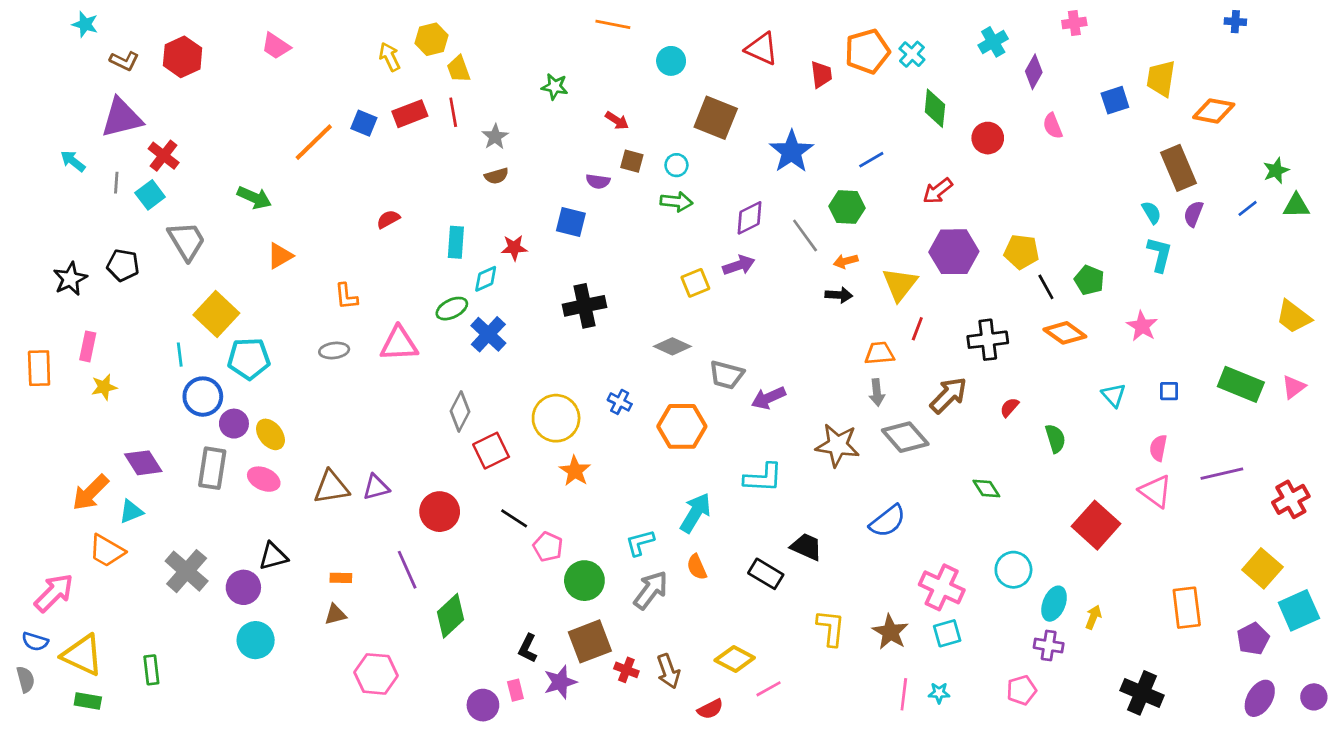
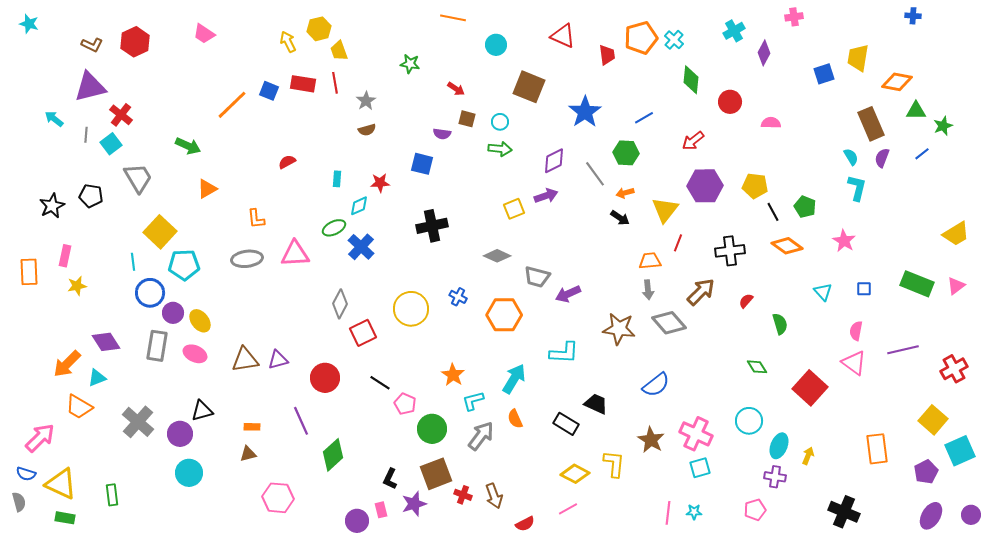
cyan star: (85, 24) -> (29, 24), moved
red rectangle: (410, 114) -> (303, 84), turned 30
pink semicircle: (1053, 126) -> (771, 123), moved, turned 114
green triangle: (1296, 206) -> (916, 111), moved
cyan rectangle: (456, 242) -> (337, 179), size x0.7
black arrow: (839, 295) -> (620, 218), turned 30
yellow trapezoid: (1294, 317) -> (956, 234), turned -68
gray ellipse: (334, 351) -> (247, 259), size x1.4
orange star: (575, 471) -> (453, 375), moved
green diamond: (986, 489) -> (757, 367), moved
brown star: (890, 632) -> (651, 440), moved
yellow diamond: (735, 659) -> (575, 474), moved

